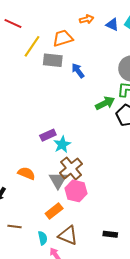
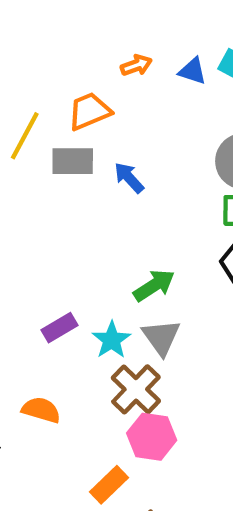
green arrow: (105, 103) -> (154, 285), moved
purple rectangle: (48, 135) -> (60, 328), moved
gray triangle: (58, 180) -> (161, 337), moved

